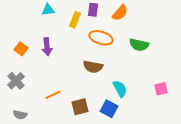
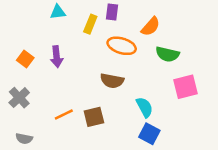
orange semicircle: (120, 13) -> (151, 27), moved
pink square: (161, 89) -> (186, 87), moved, size x1.5
brown square: (80, 107) -> (94, 117), moved
blue square: (109, 109) -> (149, 134), moved

